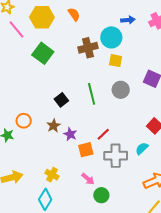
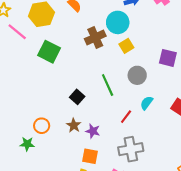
yellow square: (116, 61) -> (126, 46), turned -32
red line: (103, 134) -> (126, 117), moved
cyan semicircle: (142, 148) -> (147, 103), moved
orange square: (86, 150) -> (90, 156), moved, turned 35
gray cross: (116, 156) -> (131, 149), moved

